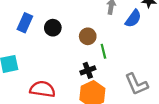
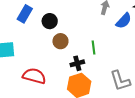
brown circle: (88, 36) -> (60, 41), moved

